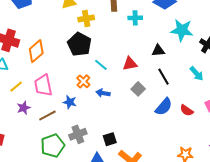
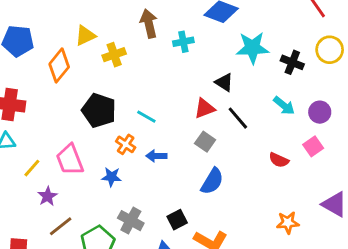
black pentagon: (79, 44) -> (99, 111), moved
orange diamond: (36, 51) -> (59, 65), moved
black triangle: (158, 51) -> (224, 82), turned 48
red triangle: (130, 64) -> (205, 108), moved
blue semicircle: (164, 107) -> (212, 181), moved
brown line: (47, 115) -> (61, 226), moved
gray cross: (78, 134) -> (131, 221), turned -30

